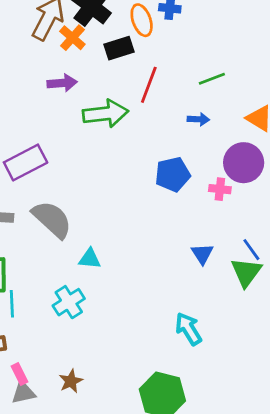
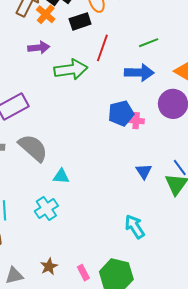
blue arrow: (198, 119) -> (139, 73), size x1.8
pink cross: (220, 189) -> (136, 121), moved
pink rectangle: (20, 374) -> (83, 273), moved

